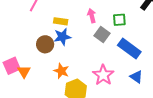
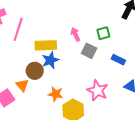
yellow rectangle: (61, 21) -> (46, 45), size x1.5
blue rectangle: (129, 49) -> (118, 60), size x0.6
orange triangle: (24, 72) -> (22, 85), moved

